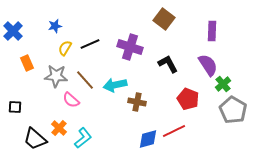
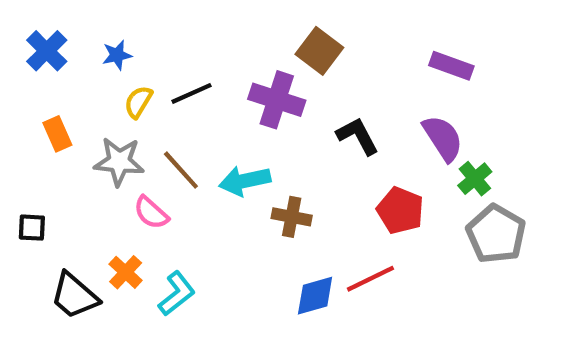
brown square: (164, 19) -> (319, 51), moved
blue cross: (13, 31) -> (47, 51), moved
purple rectangle: (212, 31) -> (451, 66), turned -72

